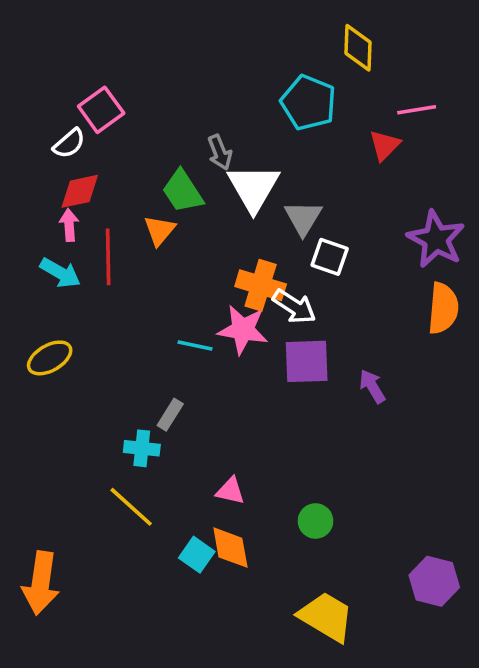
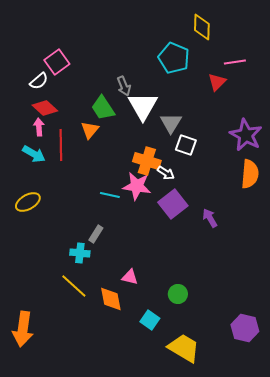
red diamond: (80, 191) -> (45, 108), turned 55
white arrow: (294, 307) -> (166, 173), size x0.7
purple square: (307, 361) -> (173, 204), turned -36
orange diamond: (230, 548) -> (111, 299), moved
cyan square: (197, 555) -> (150, 320), moved

